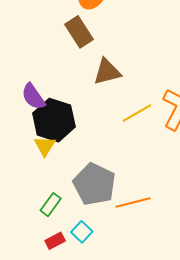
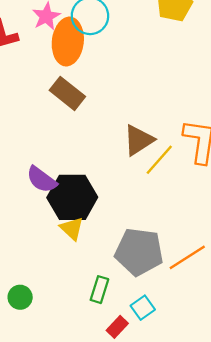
brown triangle: (107, 72) -> (139, 140), moved
cyan square: (82, 232) -> (143, 308), turned 30

